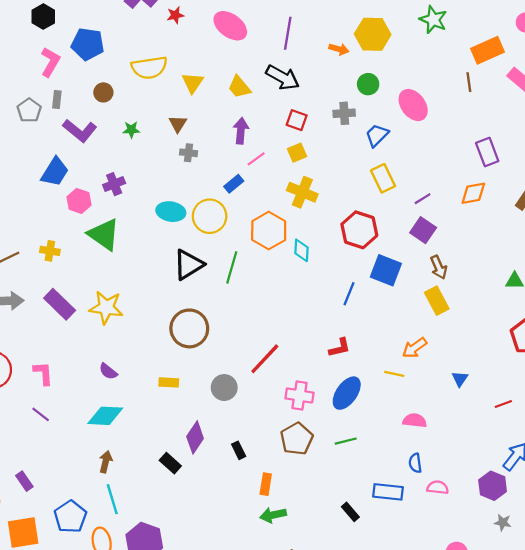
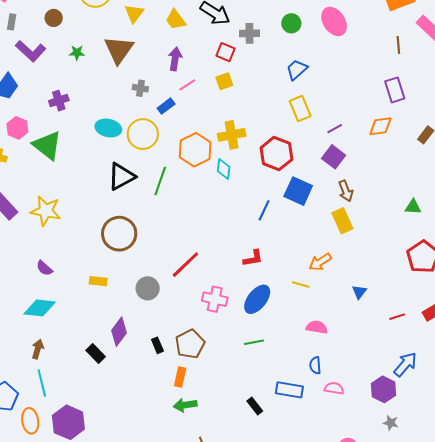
brown line: (469, 82) -> (398, 45), moved
pink ellipse: (413, 105) -> (334, 21), moved
gray cross: (344, 113) -> (249, 33), moved
brown triangle: (178, 124) -> (119, 50), size x1.8
gray cross: (189, 153) -> (140, 88), moved
yellow cross: (302, 192) -> (232, 135), moved, turned -36
pink hexagon: (79, 201) -> (17, 128), moved
brown pentagon: (297, 439) -> (190, 344), moved

